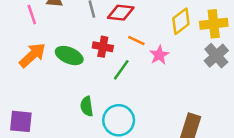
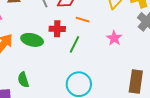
pink star: (159, 55) -> (114, 38), moved
green semicircle: (87, 106) -> (23, 80), moved

